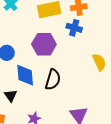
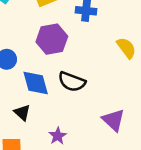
black semicircle: (53, 80) -> (72, 82), turned 105

